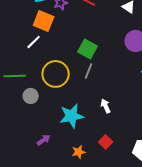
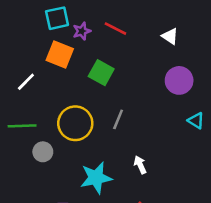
white line: (34, 42) -> (26, 82), moved
green square: (88, 49) -> (101, 73), moved

